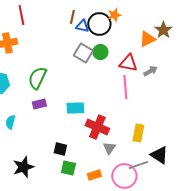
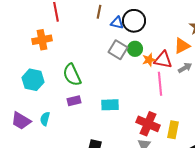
orange star: (114, 15) -> (149, 60), moved
brown line: (72, 17) -> (99, 12), moved
orange triangle: (147, 39) -> (182, 46), moved
green semicircle: (37, 78) -> (72, 75), turned -50
red cross: (97, 127) -> (148, 124), moved

